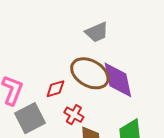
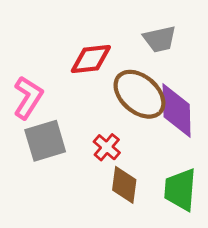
red diamond: (55, 89) -> (91, 59), moved, size x1.4

